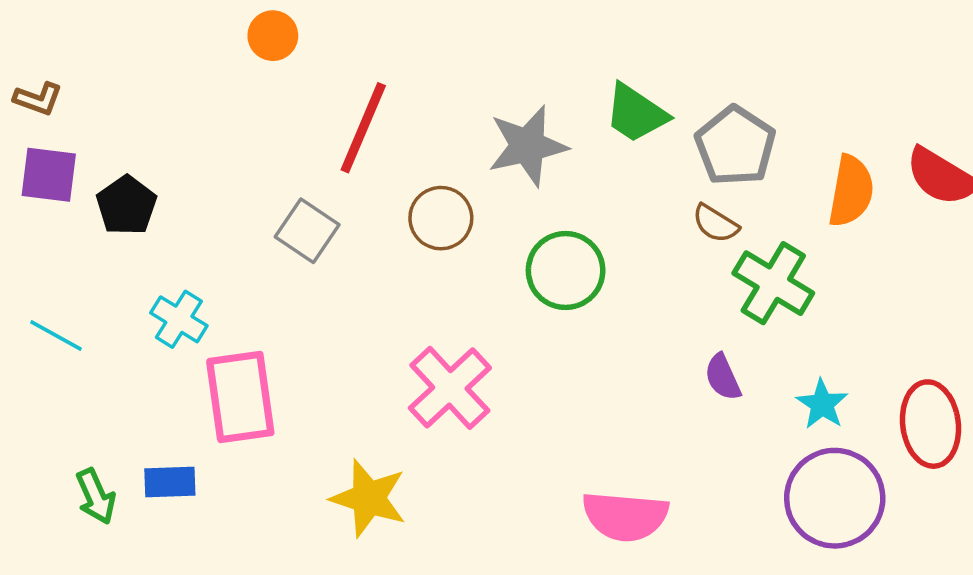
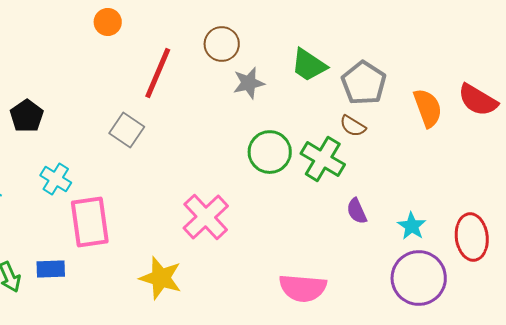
gray star: (528, 146) -> (249, 83), size x0.7
orange semicircle: (851, 191) -> (428, 108), turned -30
brown circle: (441, 218) -> (222, 44), moved
green cross: (773, 283) -> (323, 159), moved

